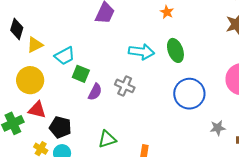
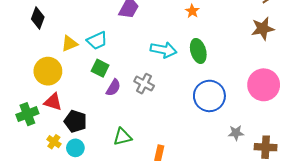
yellow triangle: (35, 45) -> (69, 44), moved
cyan trapezoid: (65, 56) -> (97, 41), moved

